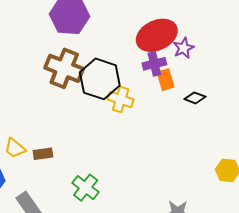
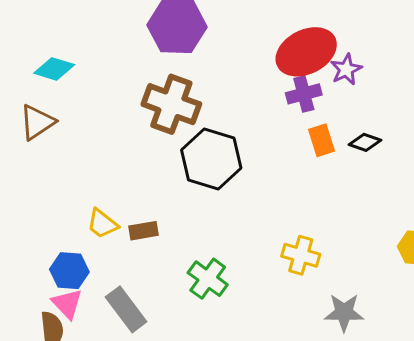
black hexagon: (100, 79) -> (211, 159), moved
orange rectangle: (165, 80) -> (322, 140), moved
yellow cross: (121, 99) -> (301, 255), moved

